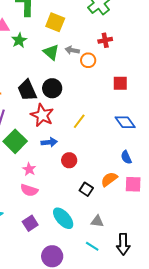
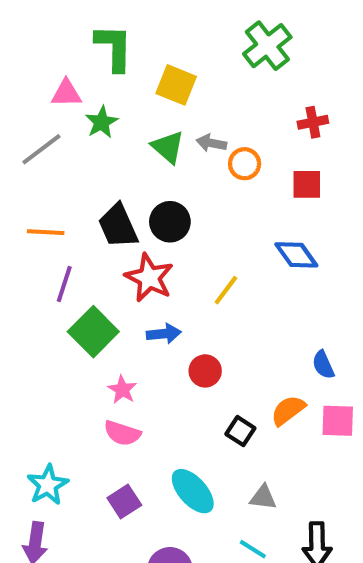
red cross: (105, 40) -> (313, 122), moved
red square: (120, 83) -> (307, 184), moved
blue diamond: (125, 122) -> (296, 255), moved

